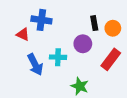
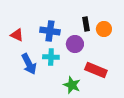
blue cross: (41, 20) -> (50, 31), moved
red rectangle: (111, 59) -> (96, 70), moved, turned 75

